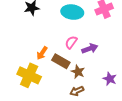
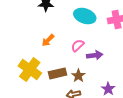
orange arrow: (42, 53) -> (48, 40), moved
brown rectangle: (61, 61) -> (58, 73), moved, turned -54

